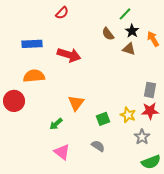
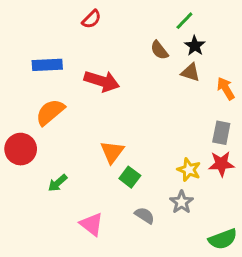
orange arrow: (153, 39) -> (226, 89), moved
orange semicircle: (34, 76) -> (50, 112), turned -35
green square: (103, 119) -> (130, 177), moved, turned -32
green arrow: (56, 124) -> (58, 183), moved
gray star: (142, 137) -> (182, 202), moved

